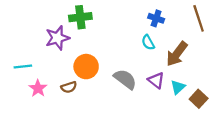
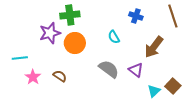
cyan semicircle: (148, 42) -> (114, 37), moved
orange circle: (86, 67) -> (75, 43), moved
brown semicircle: (69, 87) -> (60, 76), turned -128
cyan triangle: (178, 87) -> (154, 91), moved

